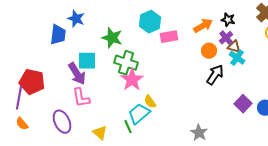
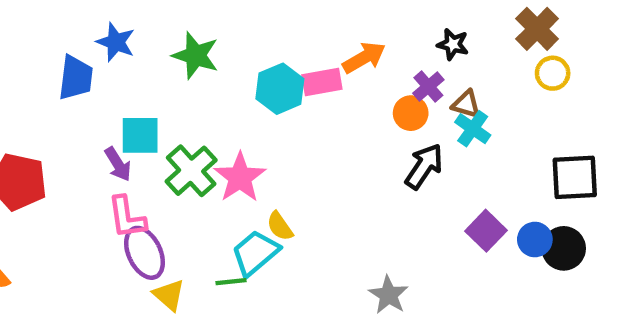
cyan hexagon: (150, 22) -> (280, 89), moved
orange arrow: (203, 26) -> (364, 58), moved
green star: (112, 38) -> (196, 55), moved
purple cross: (226, 38) -> (428, 86), moved
green cross: (126, 63) -> (191, 171), moved, turned 30
purple arrow: (77, 74) -> (118, 164), size x0.7
purple ellipse: (62, 122) -> (145, 253), moved
green line: (128, 127) -> (231, 282), turned -72

